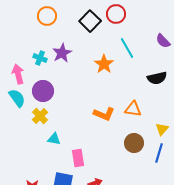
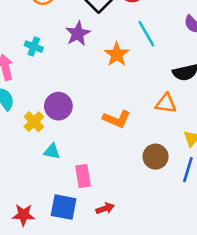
purple star: (62, 53) -> (78, 34), moved
purple circle: (43, 91) -> (58, 106), moved
orange triangle: (133, 109) -> (166, 104), moved

